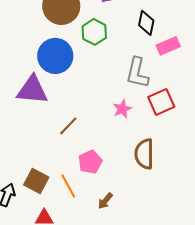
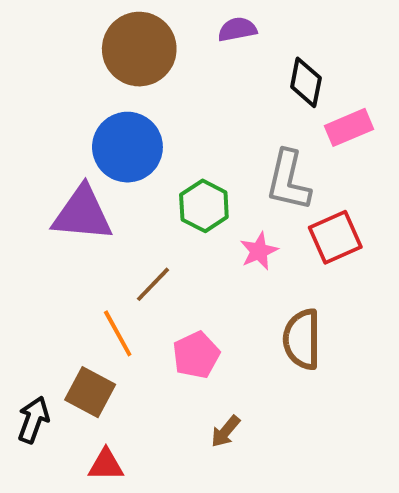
green hexagon: (94, 32) -> (204, 206), moved
orange line: (68, 186) -> (118, 333), moved

